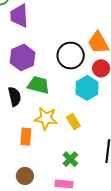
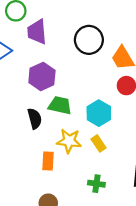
black circle: (71, 56) -> (89, 40), moved
cyan hexagon: (87, 88) -> (99, 113), moved
green cross: (70, 159) -> (96, 184), turned -35

